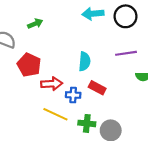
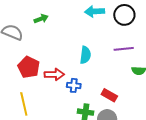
red pentagon: (29, 65) -> (29, 67), moved
red rectangle: (97, 88) -> (109, 95), moved
yellow line: (55, 114) -> (24, 104), moved, turned 50

